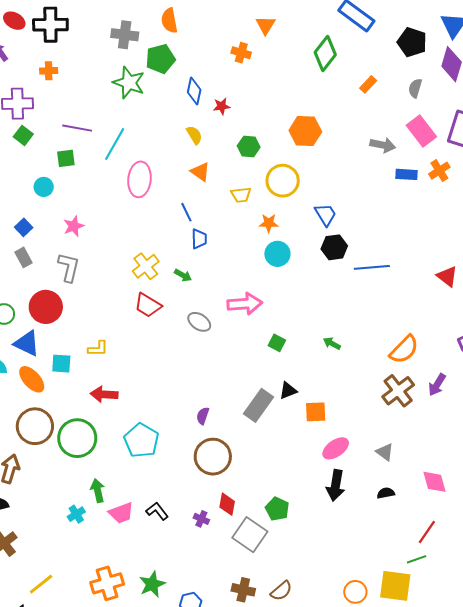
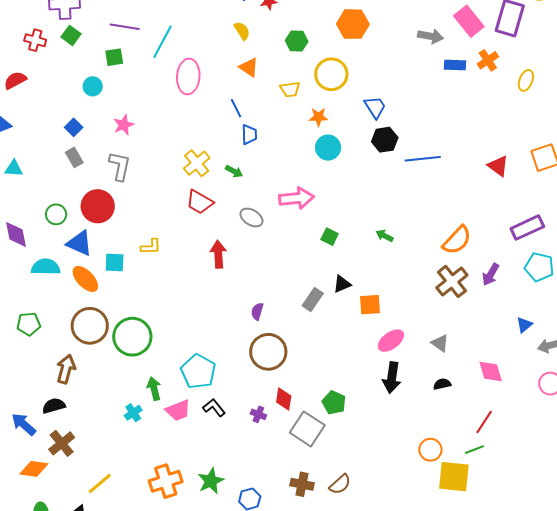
red arrow: (104, 394) -> (218, 254), moved, turned 84
gray rectangle: (258, 405) -> (313, 299), size x0.7
cyan pentagon: (141, 440) -> (198, 371), moved
orange circle: (355, 592) -> (430, 450), moved

